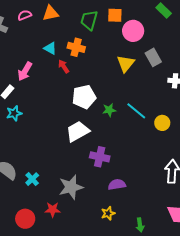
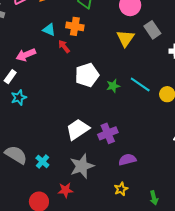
pink arrow: (25, 71) -> (26, 55), turned 42
white trapezoid: (78, 131) -> (78, 129), moved
purple cross: (100, 157) -> (108, 133), turned -30

